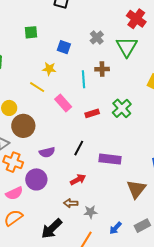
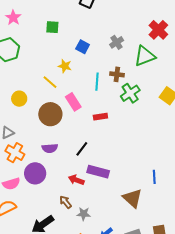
green triangle: (127, 47) -> (145, 56), turned 30
green cross: (122, 108) -> (130, 93), moved
brown circle: (23, 126) -> (50, 114), moved
purple rectangle: (110, 159) -> (98, 172), moved
red arrow: (78, 180) -> (76, 180), turned -140
brown triangle: (136, 189) -> (132, 198), turned -35
brown arrow: (71, 203) -> (65, 202), turned 40

